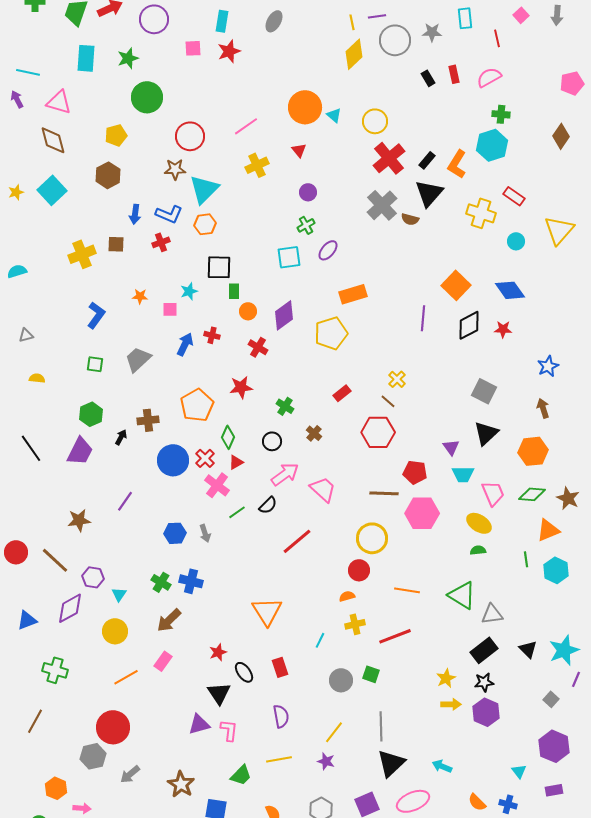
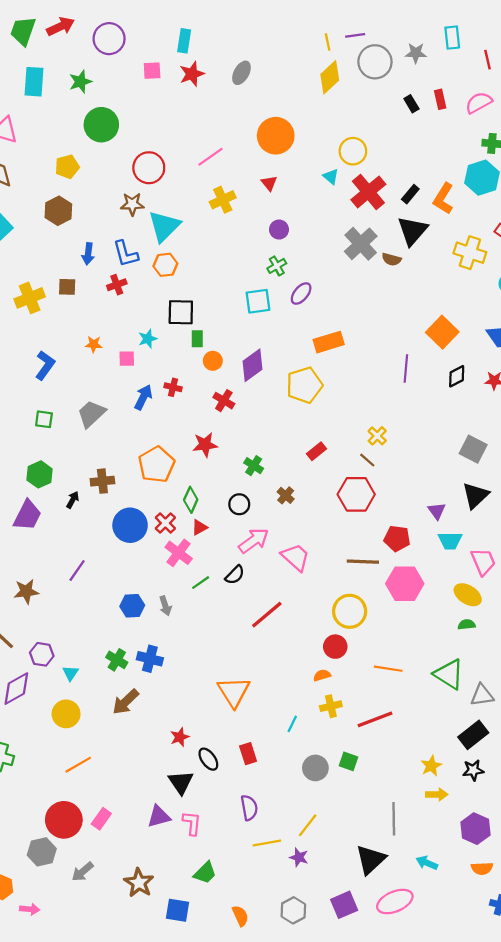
gray ellipse: (274, 21) -> (241, 73), moved
cyan triangle: (334, 115) -> (331, 177), moved
blue L-shape: (169, 214) -> (126, 254), turned 52
black diamond: (469, 325) -> (457, 376), size x0.7
pink rectangle: (163, 661) -> (101, 819), moved
purple hexagon: (486, 712) -> (475, 829), moved
gray line: (381, 726) -> (394, 819), moved
yellow line: (279, 759) -> (267, 843), moved
orange semicircle: (477, 802) -> (482, 868), moved, turned -48

